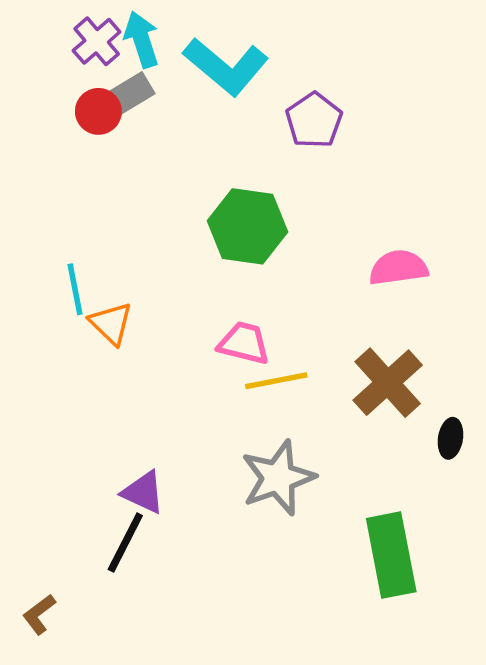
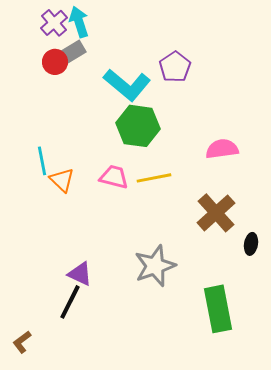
cyan L-shape: (226, 66) -> (127, 85), moved
pink trapezoid: (244, 343) -> (114, 177), moved
yellow line: (276, 381) -> (154, 178), moved

